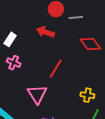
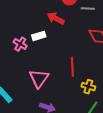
white rectangle: (10, 39) -> (39, 36), moved, turned 32
red line: (56, 68) -> (72, 67), moved, turned -42

